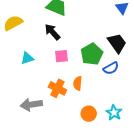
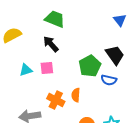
pink square: (61, 56) -> (47, 68), moved
blue semicircle: (111, 68) -> (109, 80), turned 42

